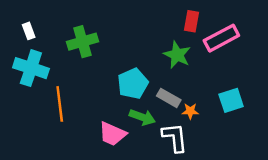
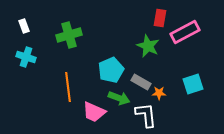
cyan cross: (31, 68) -> (26, 57), size x0.7
orange line: (60, 104) -> (68, 87), moved

